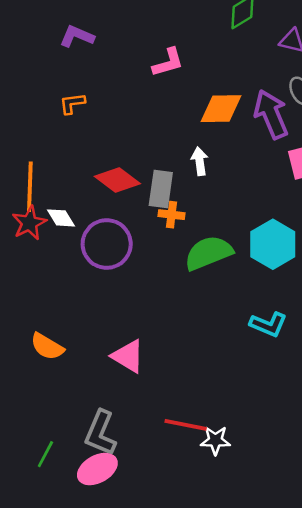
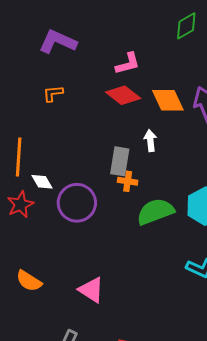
purple L-shape: (77, 36) -> (58, 42), size x1.4
orange diamond: (221, 109) -> (168, 100), turned 64
red diamond: (117, 180) -> (123, 95), moved
red star: (29, 223) -> (20, 204), moved

